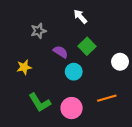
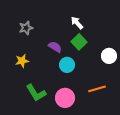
white arrow: (80, 17) -> (77, 23), moved
gray star: (38, 31) -> (26, 28), moved

